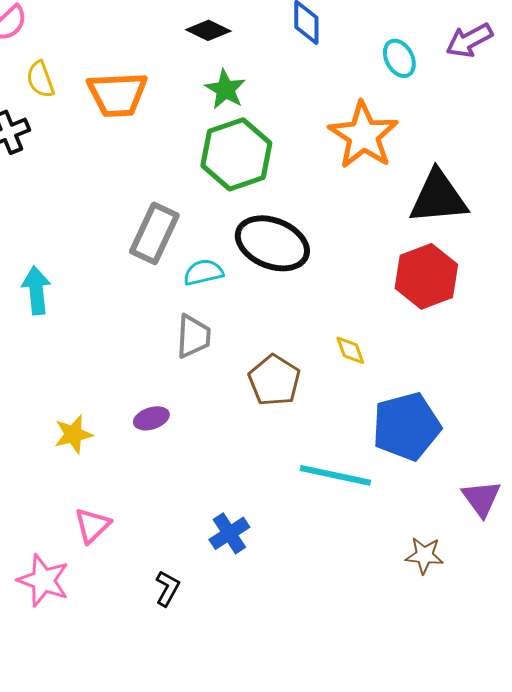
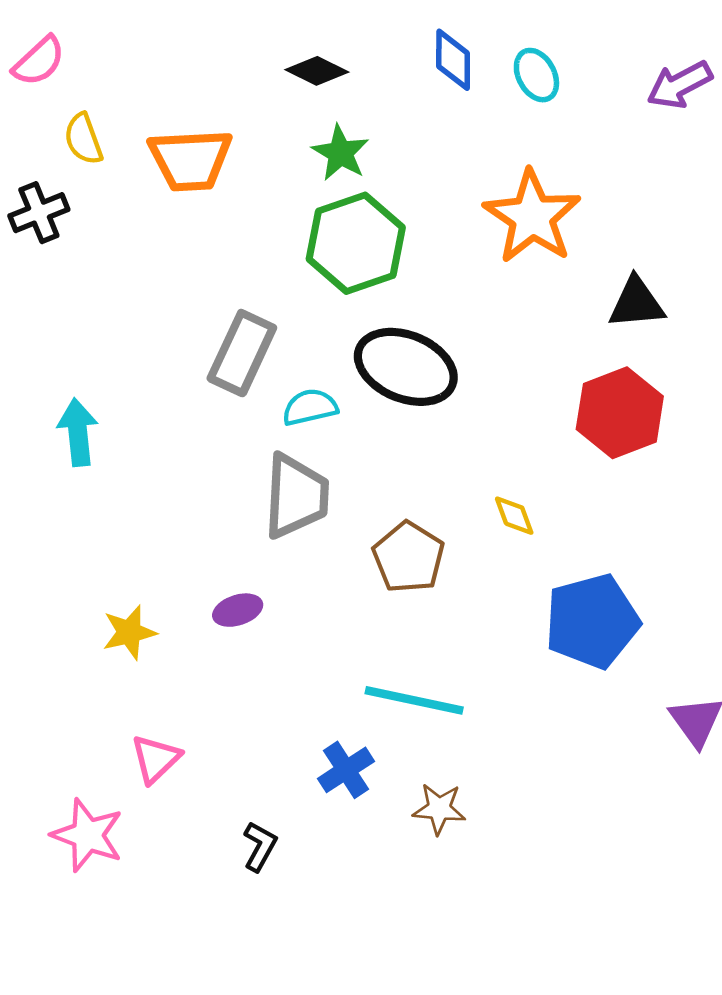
cyan ellipse: (399, 58) -> (536, 75), moved
black triangle: (438, 197) -> (636, 303), size x0.7
gray trapezoid: (193, 336) -> (296, 496), size x1.4
cyan line: (335, 475) -> (414, 700), moved
brown star: (424, 555) -> (439, 809), moved

